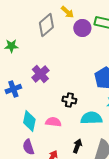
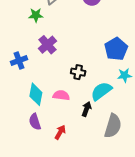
green star: (11, 46) -> (36, 15), moved
cyan semicircle: (91, 118) -> (101, 91), turned -35
black arrow: (77, 146) -> (87, 109), moved

